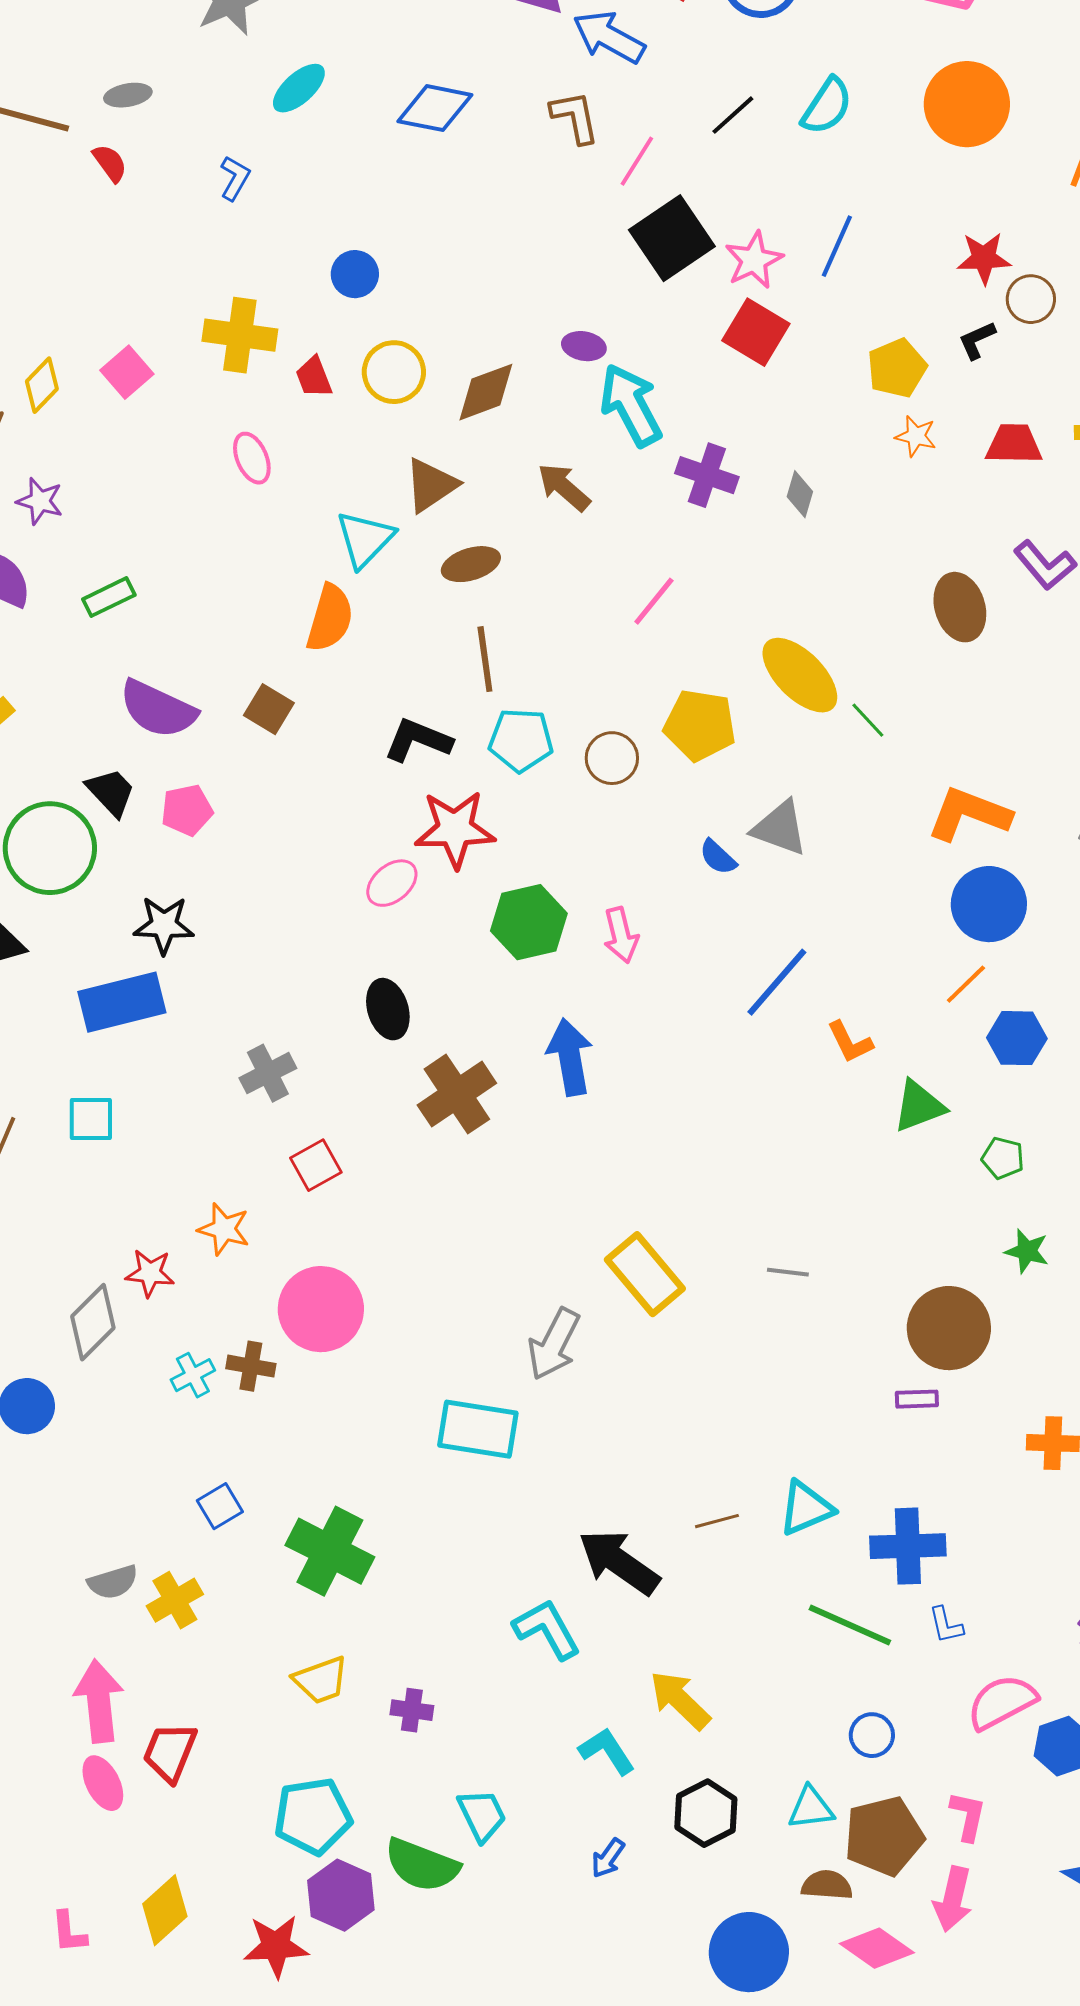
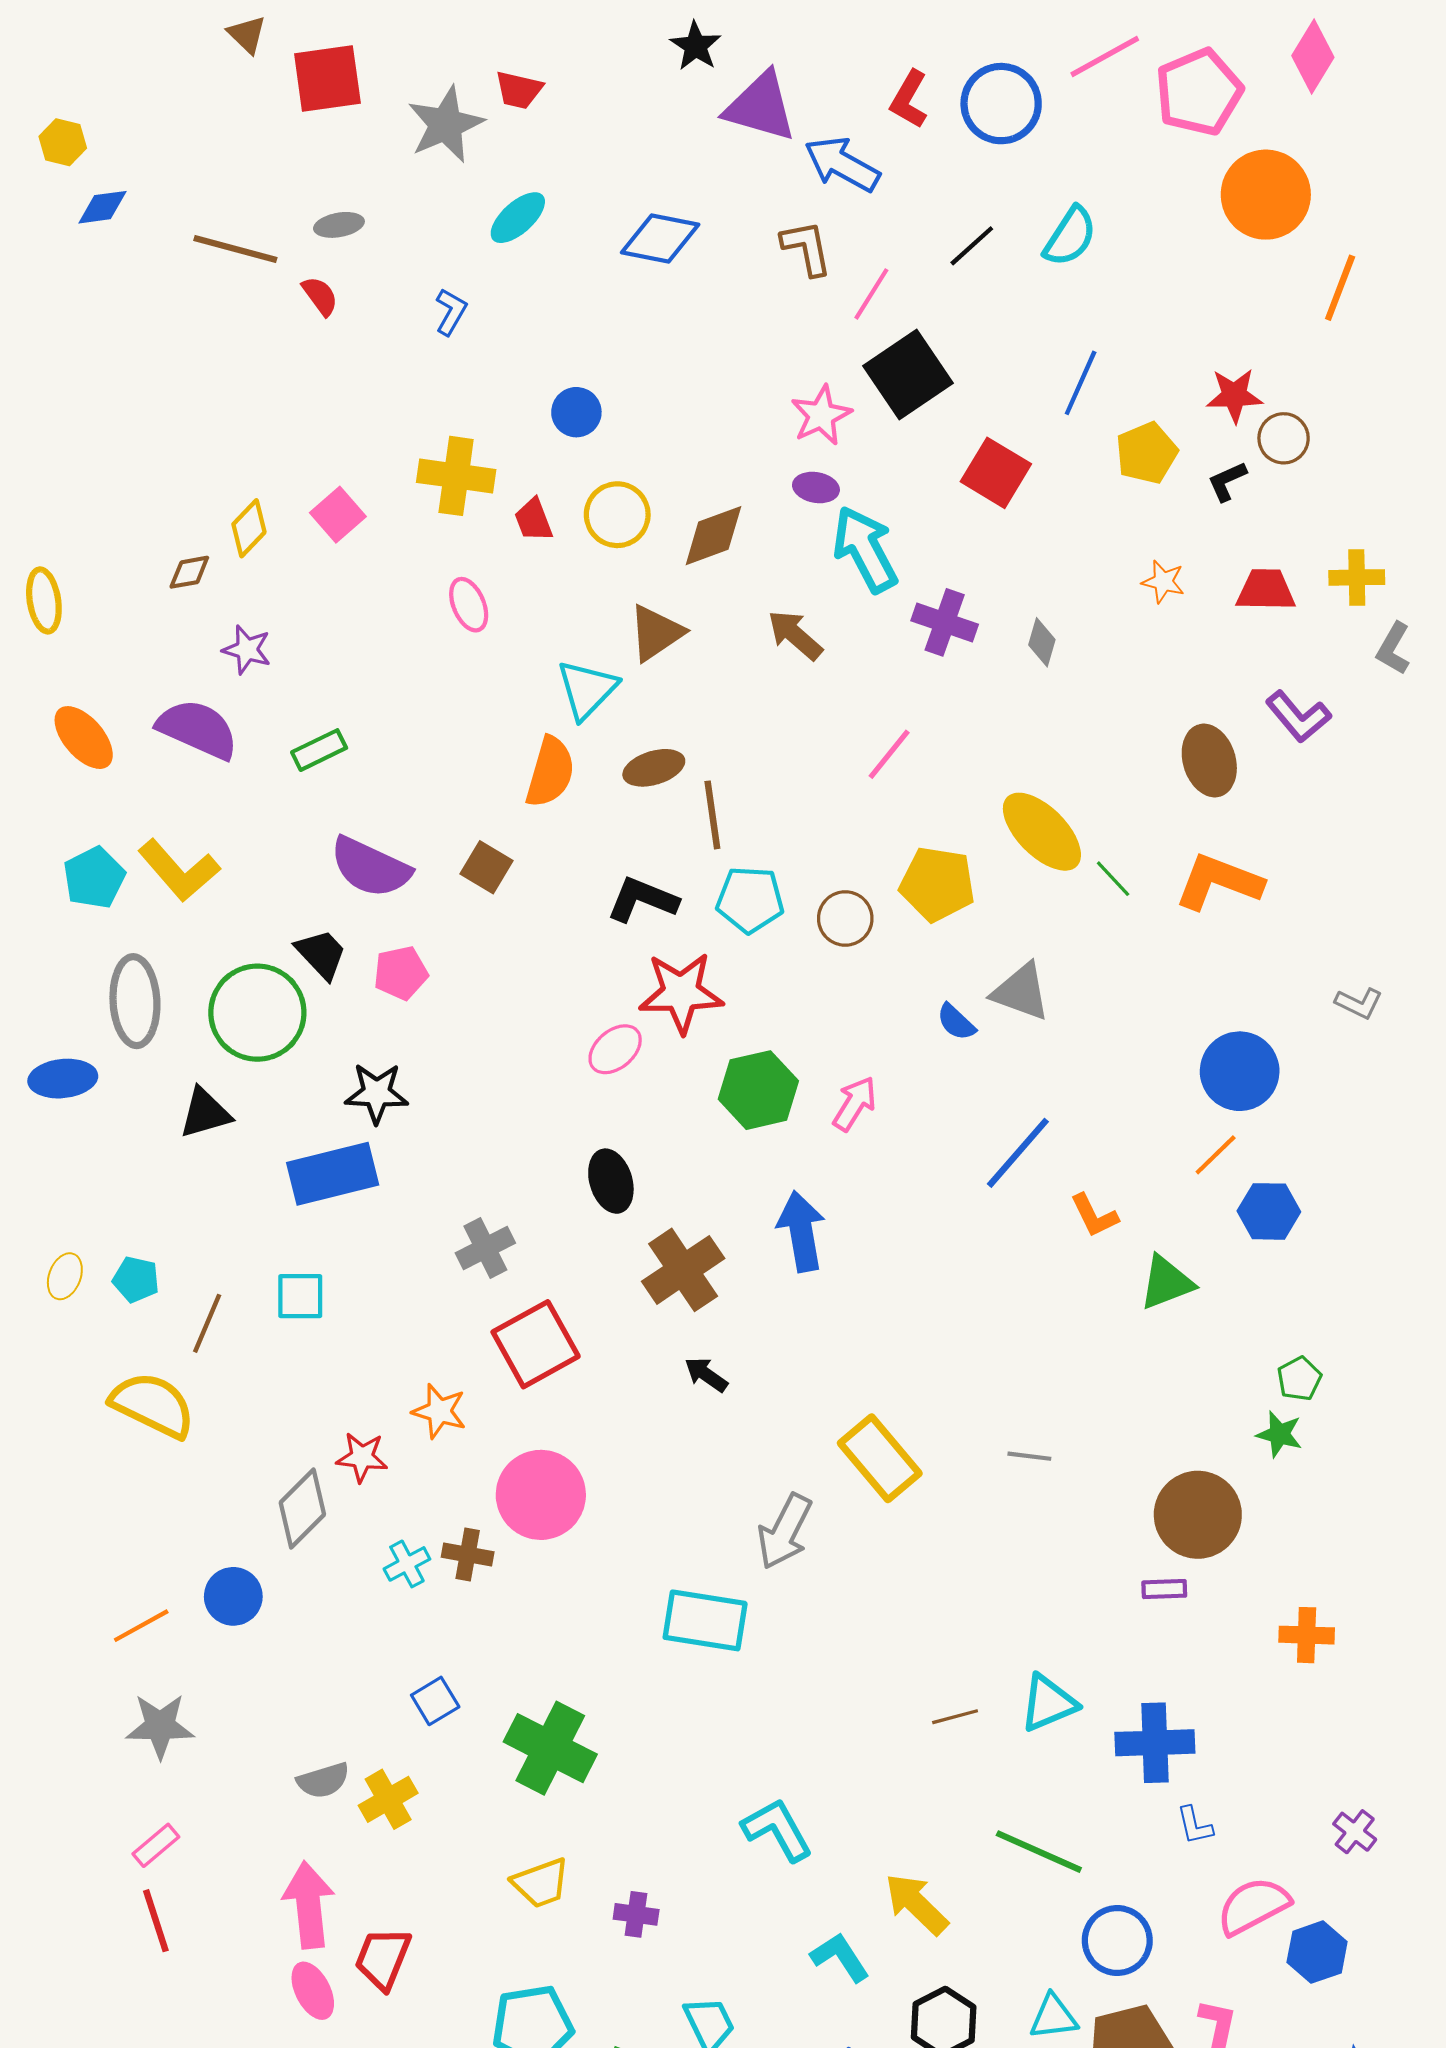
orange circle: (967, 104) -> (1266, 195), moved
pink star: (754, 260) -> (821, 415), moved
yellow pentagon: (897, 368) -> (1147, 453), moved
brown ellipse: (471, 564) -> (654, 768), moved
orange L-shape: (969, 814) -> (1219, 882), moved
pink arrow: (621, 935) -> (855, 1104), turned -134
green pentagon: (1003, 1158) -> (1299, 1379), moved, turned 30
red square: (316, 1165) -> (536, 1344), size x1.6
black arrow: (619, 1562) -> (706, 1375), moved, size x0.5
green line: (850, 1625) -> (1039, 1852), moved
blue circle: (872, 1735) -> (1117, 1941), size x1.5

